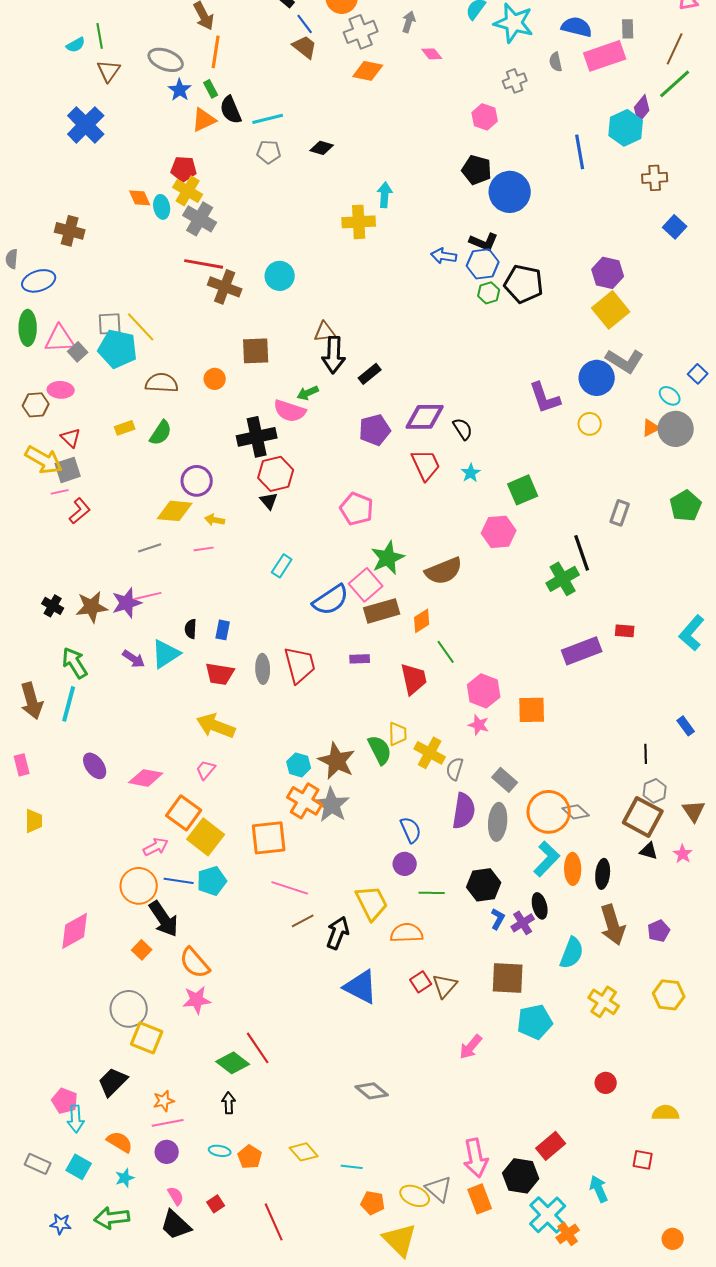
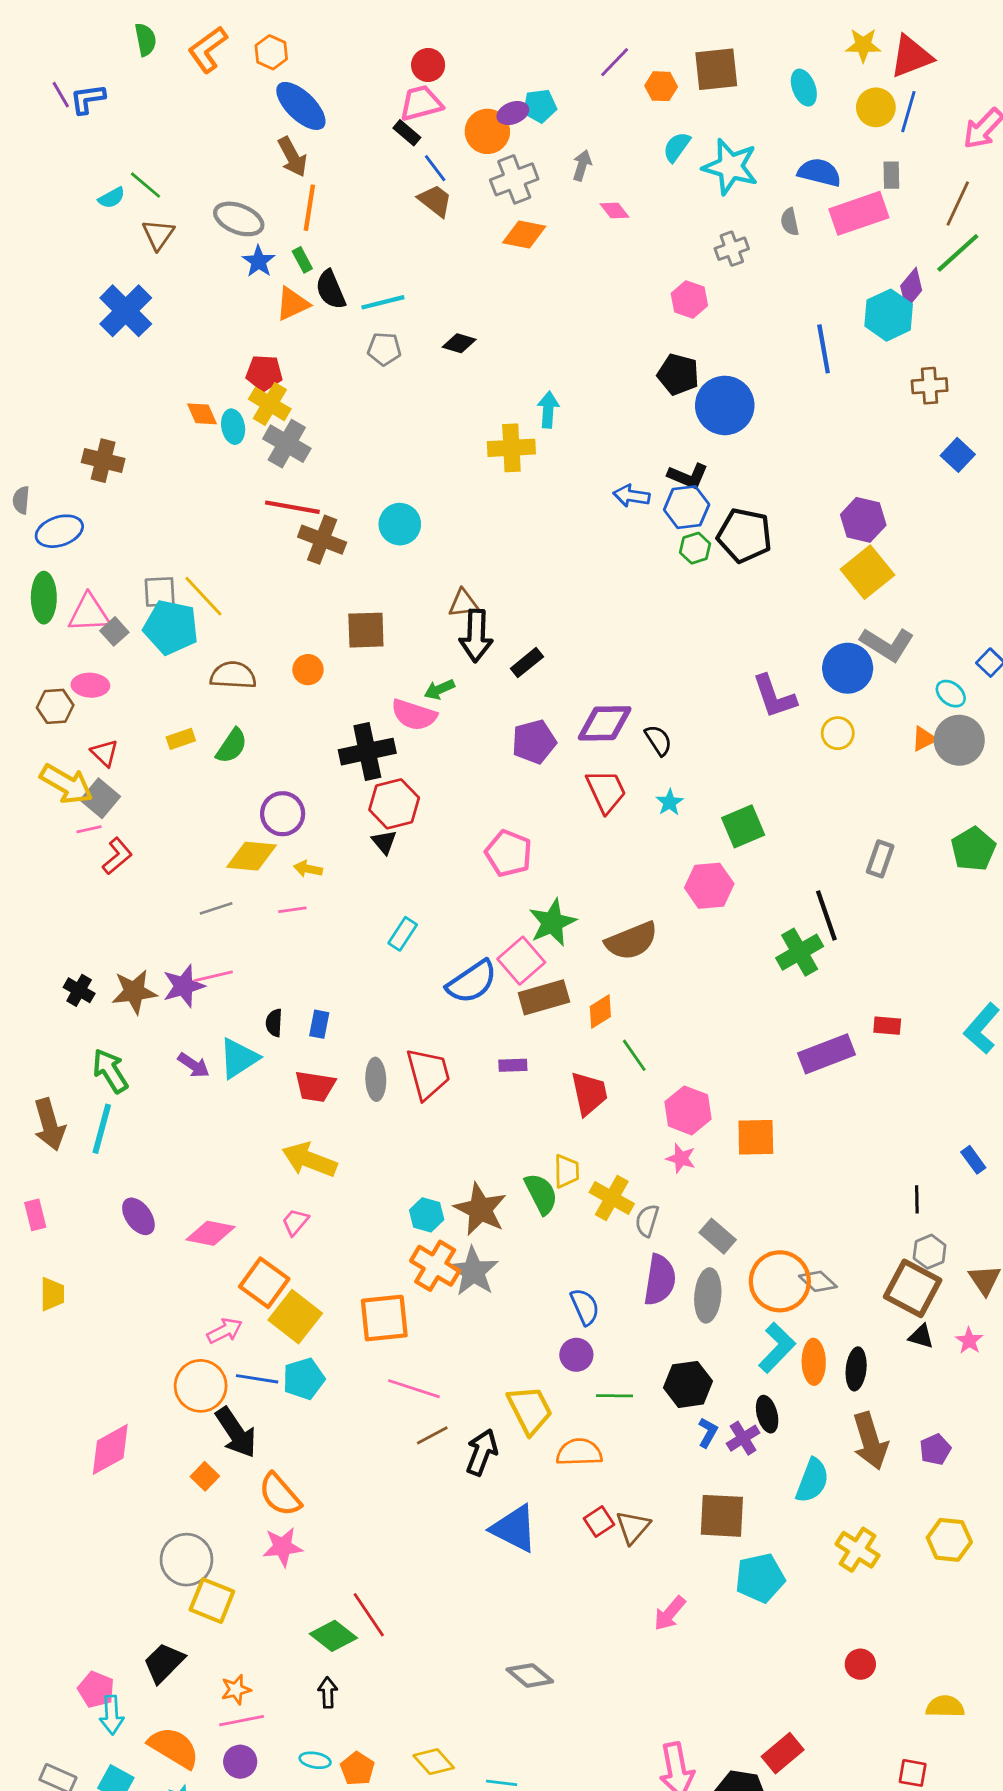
green line: (100, 36) -> (146, 185), turned -40
gray square: (68, 470) -> (100, 798), turned -32
orange semicircle: (120, 1142) -> (174, 1748), size x1.4

